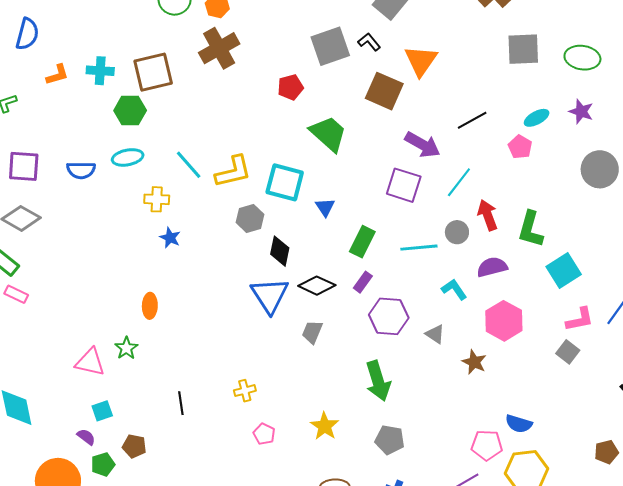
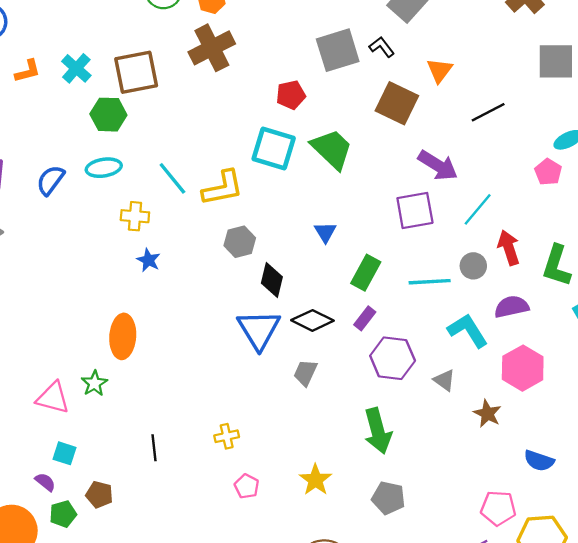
orange triangle: (421, 61) -> (439, 70), size x0.7
cyan cross: (100, 71) -> (76, 68), turned 36
black line: (472, 120) -> (488, 112), moved
blue semicircle: (81, 170) -> (50, 180), turned 124
cyan square: (285, 182) -> (274, 148), moved
purple square: (404, 185) -> (415, 210), turned -30
cyan L-shape: (454, 289) -> (468, 330), size x1.4
orange ellipse: (150, 306) -> (123, 336), size x1.5
cyan square: (102, 411) -> (64, 453), turned 35
blue semicircle: (519, 424) -> (539, 461), moved

